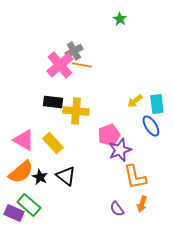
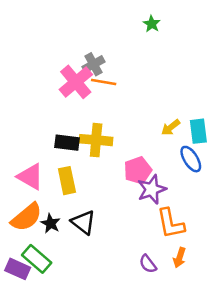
black rectangle: (53, 102) -> (67, 143), moved
yellow rectangle: (53, 143) -> (67, 181), turned 30

